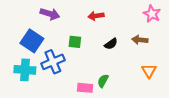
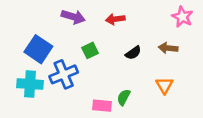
purple arrow: (50, 14) -> (73, 17), moved
green square: (75, 42) -> (90, 50), turned -32
orange triangle: (149, 71) -> (164, 85), moved

